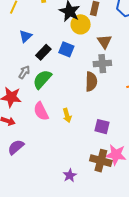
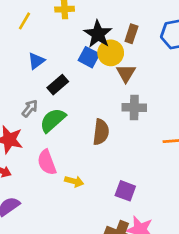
brown triangle: (104, 42) -> (126, 73), moved
blue square: (66, 49) -> (89, 57), moved
brown semicircle: (91, 82) -> (101, 132), moved
yellow arrow: (67, 115) -> (74, 181), moved, turned -64

